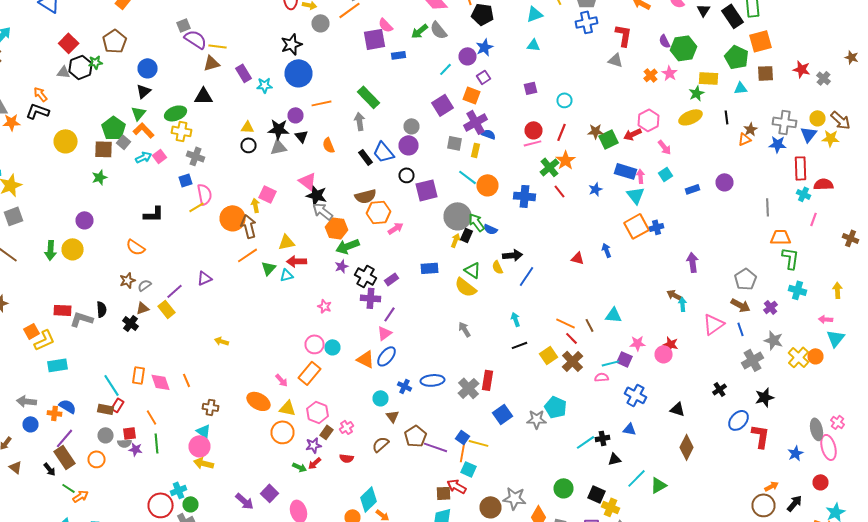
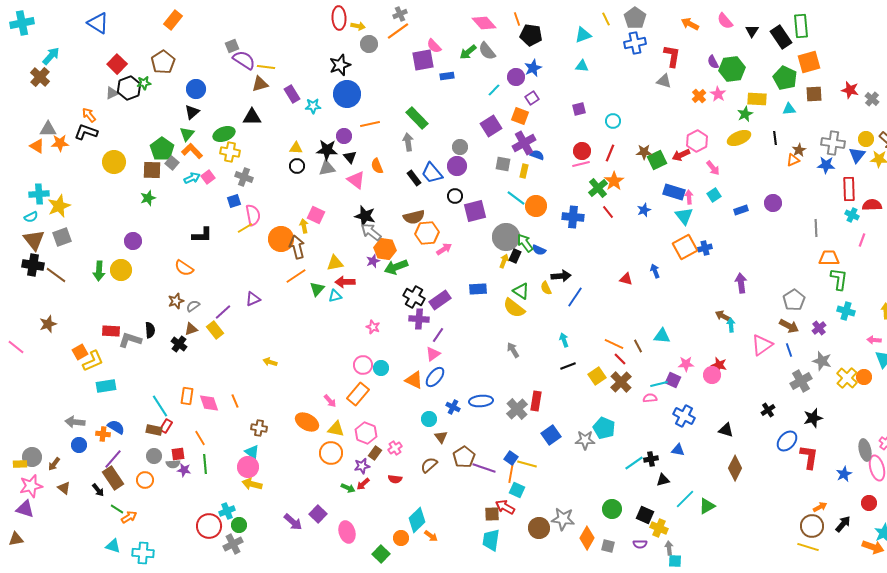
gray triangle: (64, 72) -> (112, 93), turned -32
pink triangle: (308, 181) -> (356, 180), moved
purple star: (342, 266) -> (373, 261), moved
purple rectangle: (392, 279) -> (440, 300), size x1.5

